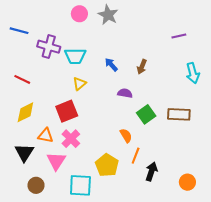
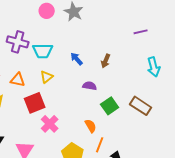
brown rectangle: (179, 114) -> (141, 106), turned 30
orange triangle: (46, 136) -> (18, 80), moved
pink cross: (71, 139) -> (50, 124), moved

